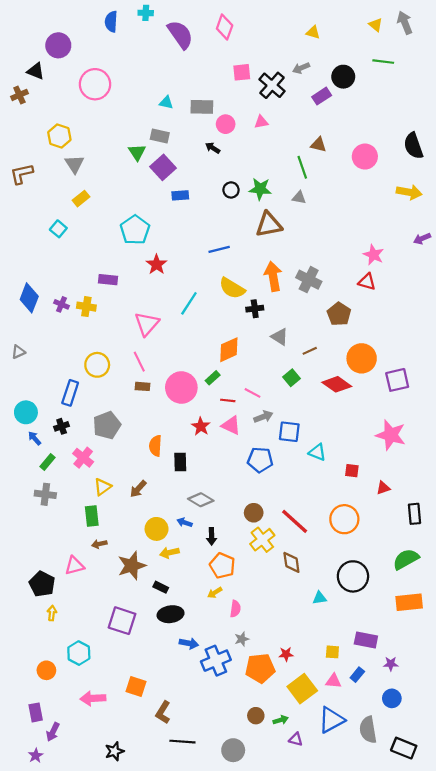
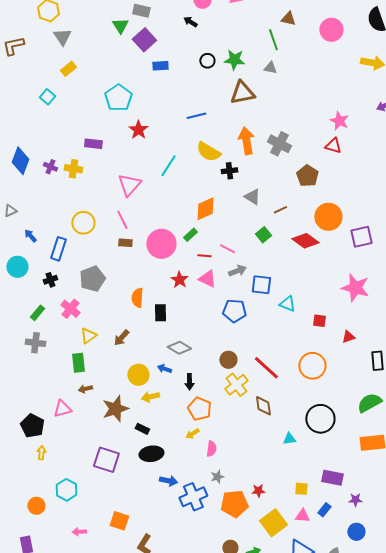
blue arrow: (35, 438) -> (30, 236), moved
pink arrow: (93, 698) -> (79, 532), size x0.6

